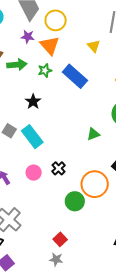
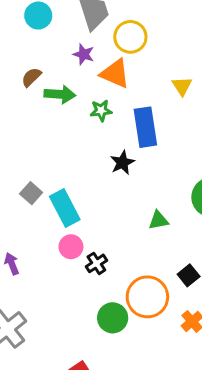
orange triangle: (50, 45) -> (115, 74), turned -35
blue rectangle: (75, 76) -> (145, 127), turned 30
black star: (33, 102) -> (122, 163), moved
pink circle: (34, 173) -> (71, 247), moved

